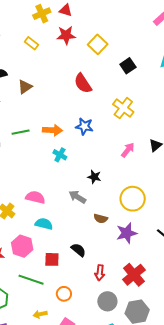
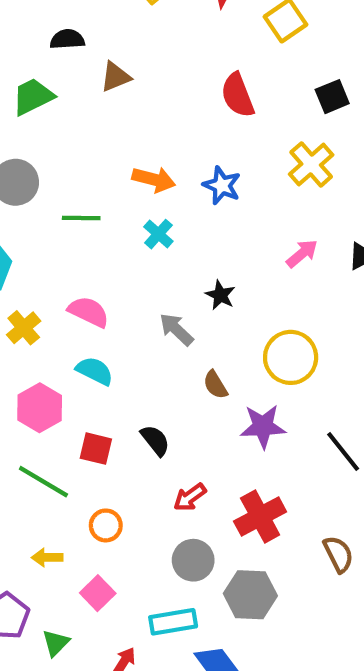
black square: (128, 66) -> (332, 97), moved
green line: (21, 132) -> (81, 218), moved
brown semicircle: (101, 219) -> (215, 385), turned 32
red arrow: (100, 273) -> (190, 497), turned 35

